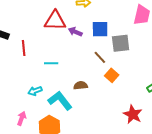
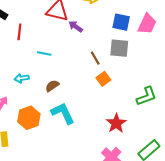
blue square: (100, 29) -> (121, 22), moved
brown semicircle: (81, 85) -> (52, 86), moved, turned -40
cyan L-shape: (60, 101) -> (63, 113), moved

